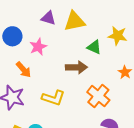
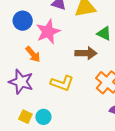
pink star: (38, 47) -> (48, 32), size x1.4

